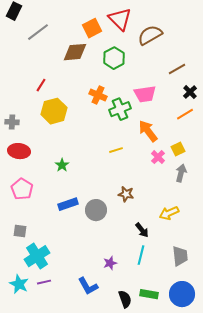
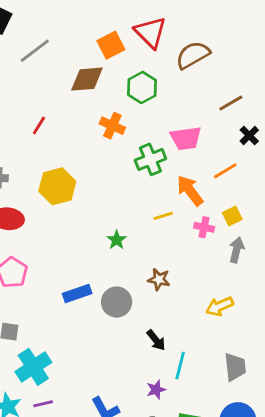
orange cross: (98, 95) -> (112, 126), moved
yellow hexagon: (54, 111) -> (57, 186), moved
orange line: (185, 114) -> (225, 171), moved
yellow line: (116, 150) -> (163, 216), moved
pink cross: (158, 157) -> (204, 227), turned -32
green star: (62, 165) -> (117, 240), moved
black arrow: (142, 230) -> (156, 340), moved
purple star: (110, 263) -> (156, 390), moved

